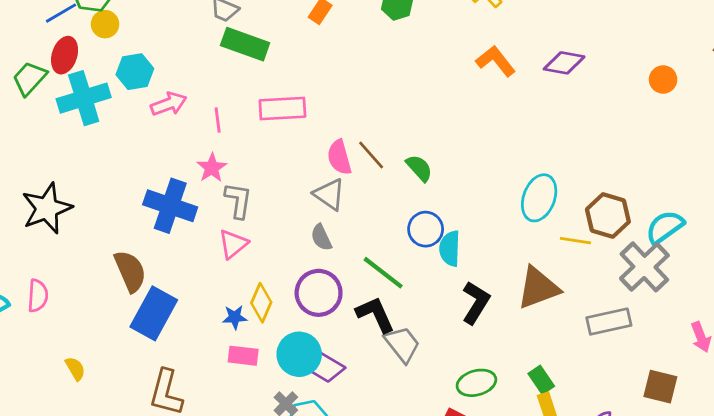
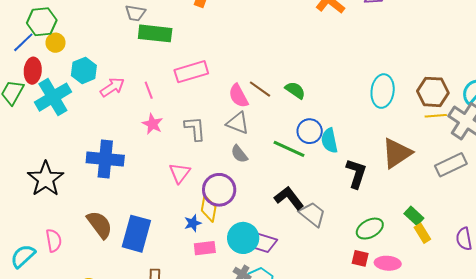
gray L-shape: (238, 200) -> (195, 129), moved
blue cross: (170, 206) -> (105, 159), moved
yellow line: (575, 241) -> (436, 116), moved
brown semicircle: (130, 271) -> (100, 225), moved
green line: (383, 273) -> (289, 149), moved
purple circle: (319, 293) -> (219, 190), moved

